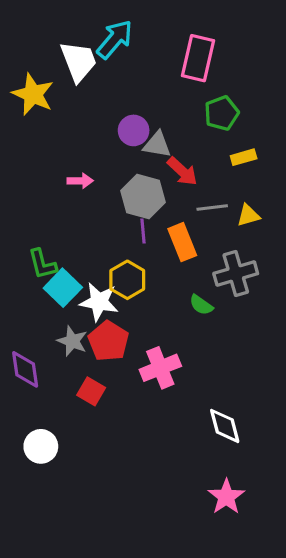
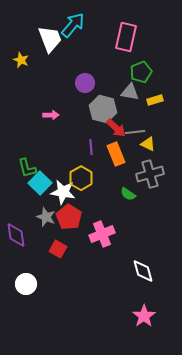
yellow star: (33, 94) -> (21, 60), size x0.6
gray triangle: (157, 145) -> (130, 92), moved
red arrow: (182, 171) -> (116, 128), moved
gray hexagon: (143, 196) -> (103, 109), moved
yellow triangle: (248, 215) -> (148, 144), moved, turned 42

